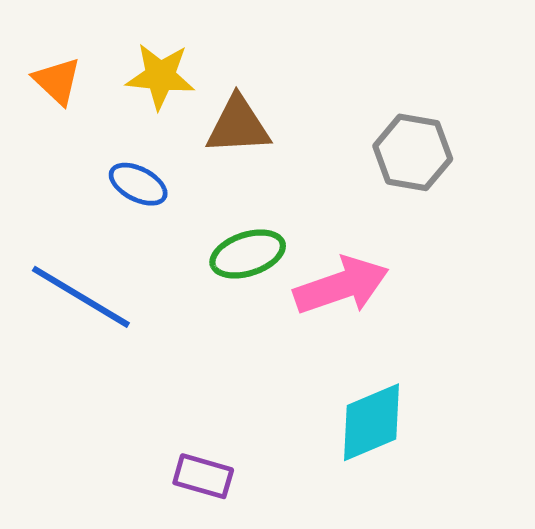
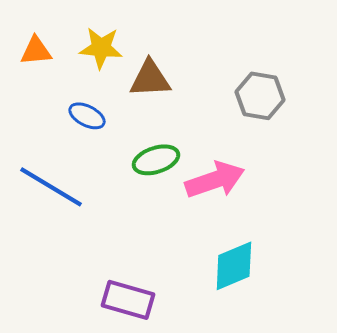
orange triangle: (57, 81) -> (36, 51), turned -48
purple rectangle: (203, 476) -> (128, 300), size x1.4

